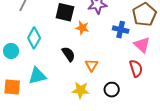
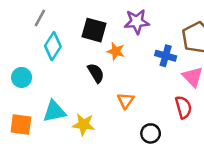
cyan diamond: (34, 38) -> (53, 46), moved
black semicircle: (69, 54) -> (96, 73), moved
yellow star: (81, 90) -> (84, 124), moved

